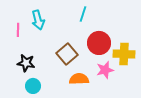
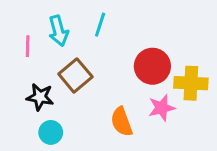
cyan line: (83, 14) -> (100, 25), moved
brown square: (67, 54) -> (75, 75), moved
orange semicircle: (79, 79) -> (122, 122), turned -108

